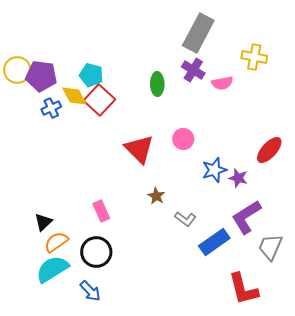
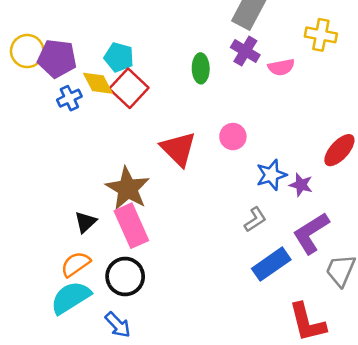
brown star: (156, 196) -> (128, 189), moved, size x2.0
pink rectangle: (101, 211) -> (131, 226), size x1.6
gray L-shape: (185, 219) -> (255, 220), moved, turned -70
black triangle: (43, 222) -> (85, 222), moved

